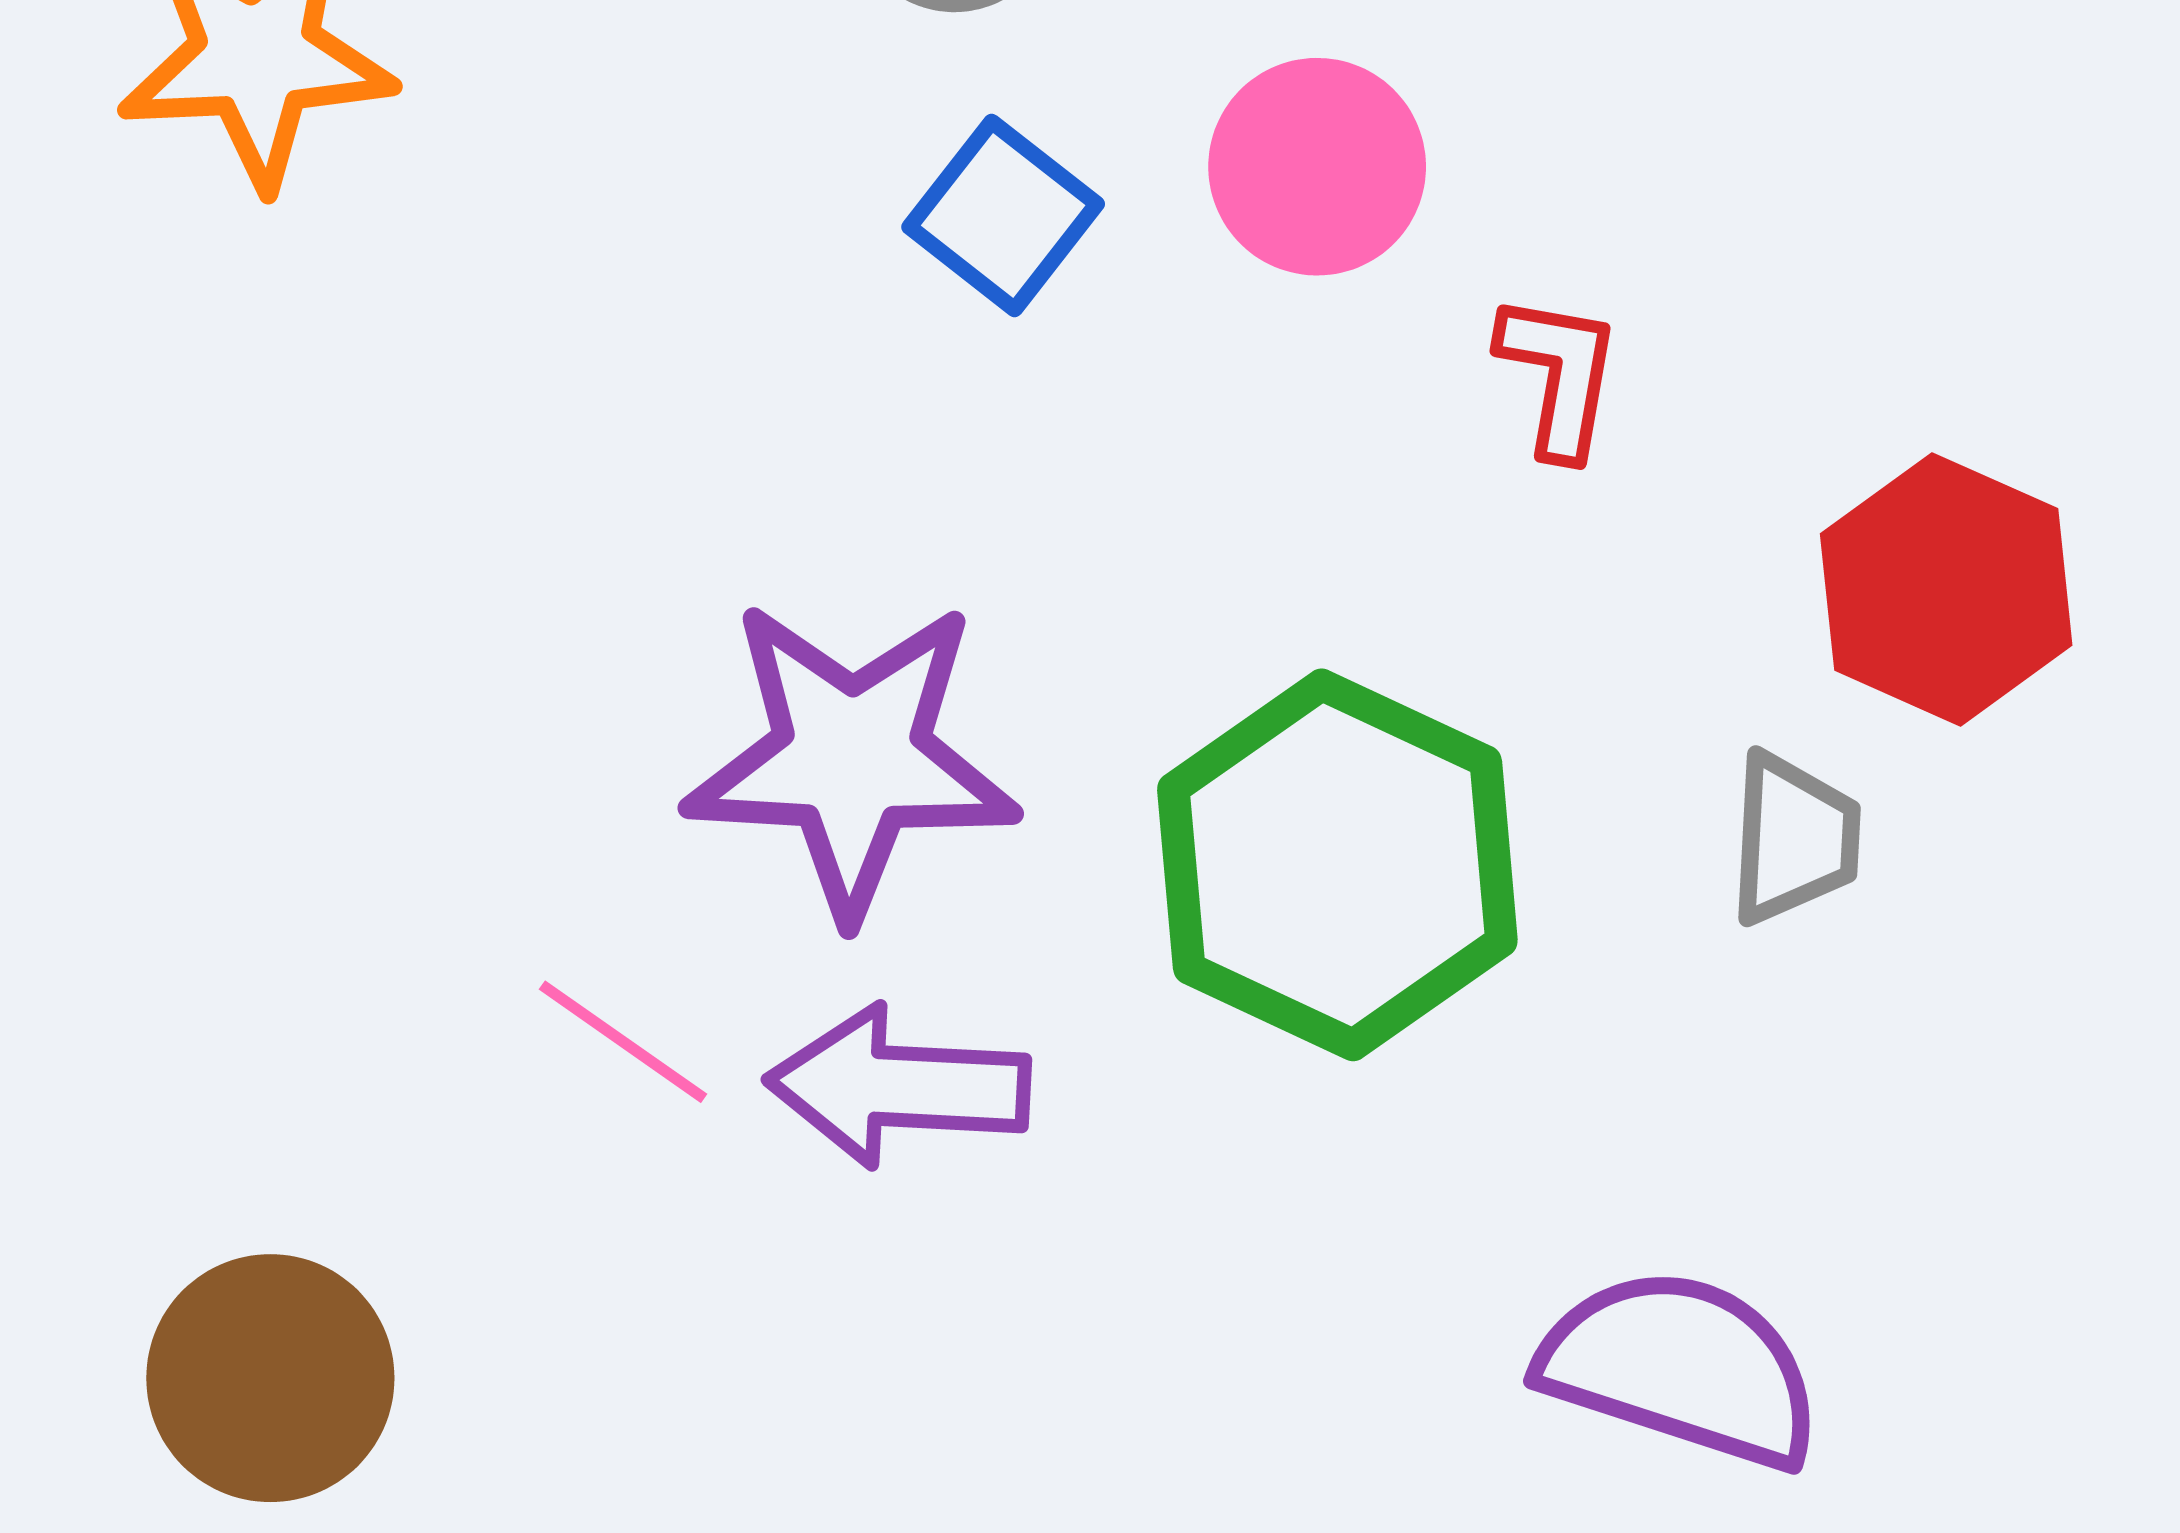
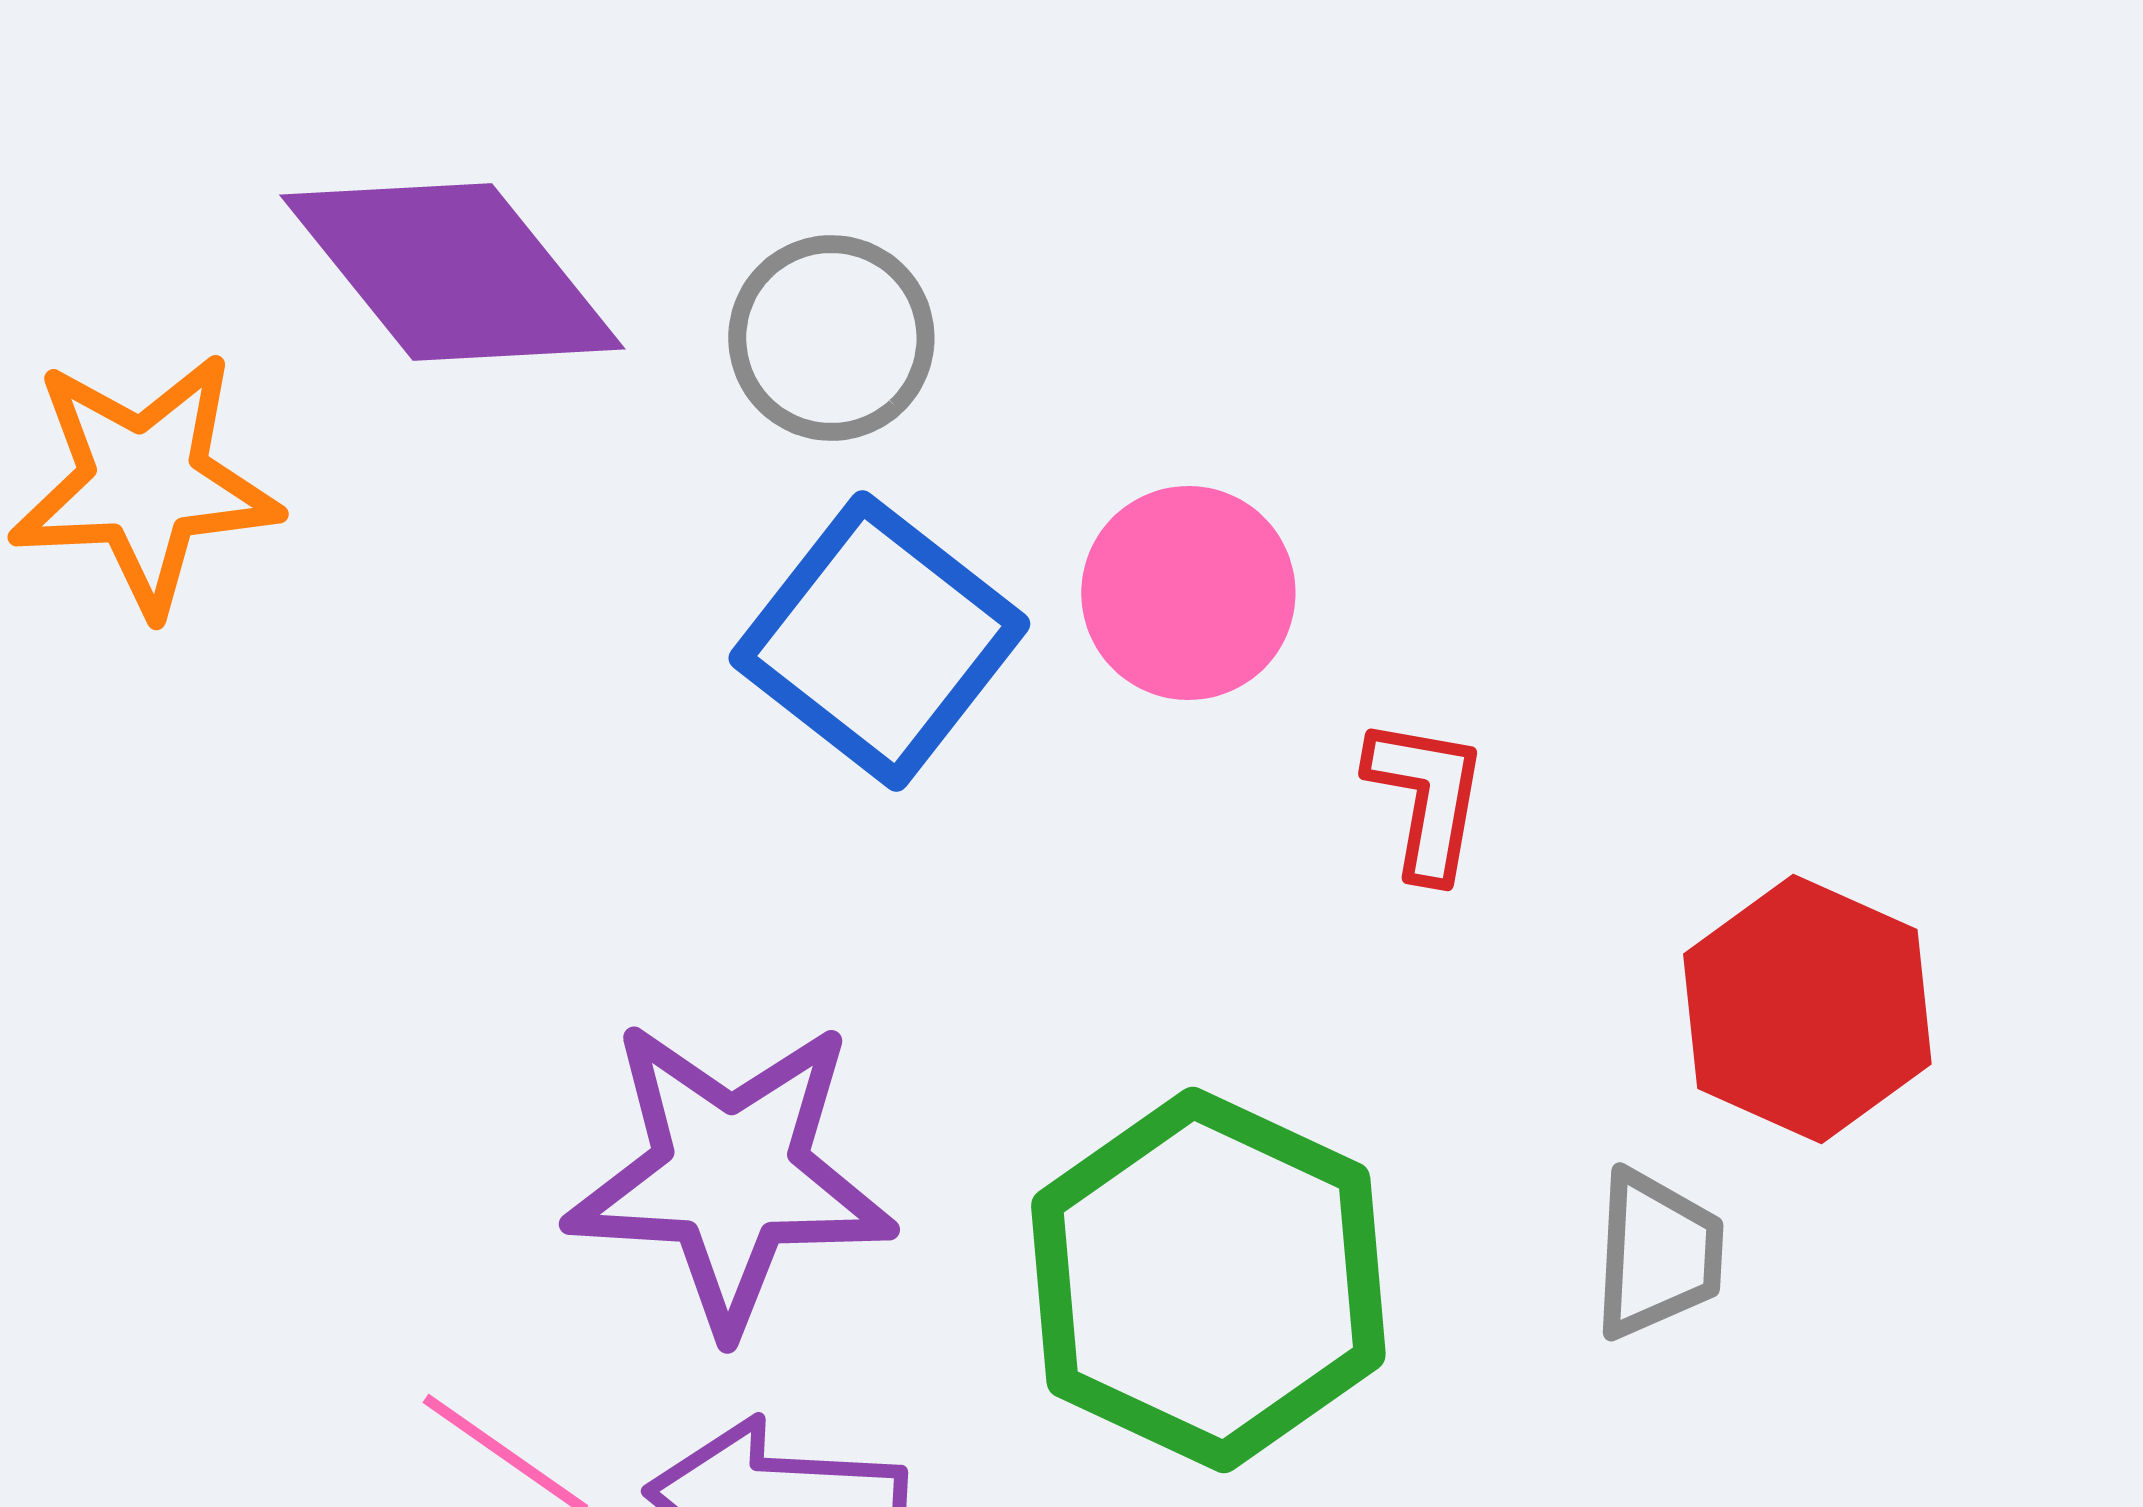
blue square: (1003, 215) -> (879, 641), size x1.5

